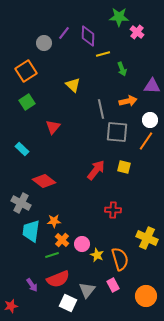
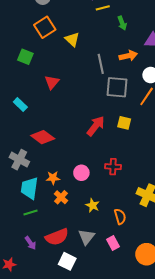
orange square: (26, 71) -> (45, 27), moved
green square: (27, 102) -> (25, 57), turned -35
pink circle: (82, 244) -> (81, 173), moved
green line: (52, 255) -> (31, 212), moved
yellow star: (97, 255) -> (93, 205), moved
orange semicircle: (120, 259) -> (120, 217), size x0.7
gray triangle: (87, 290) -> (86, 237), moved

